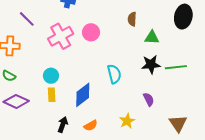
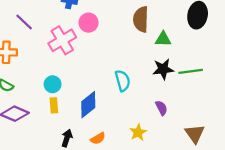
brown semicircle: (132, 19) -> (141, 19), size x1.6
pink circle: (91, 32) -> (89, 23), moved

